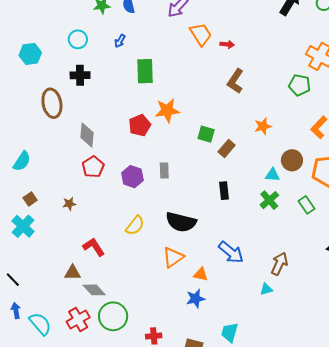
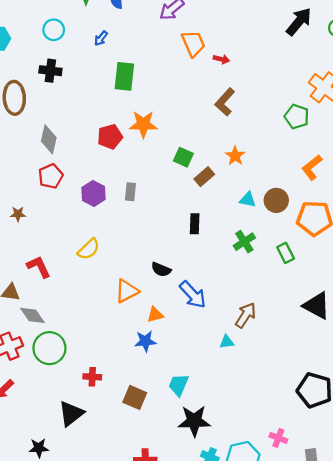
orange star: (263, 126) -> (235, 156), moved, turned -30
cyan triangle: (272, 175) -> (248, 200), moved
black semicircle: (181, 222) -> (161, 269), moved, size x0.6
orange triangle: (201, 274) -> (155, 315), turned -35

